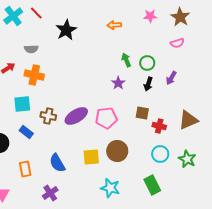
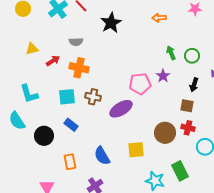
black arrow: (148, 84) -> (194, 85), moved
brown cross: (48, 116) -> (93, 97), moved
pink pentagon: (106, 118) -> (140, 84), moved
red cross: (159, 126) -> (188, 128), moved
brown circle: (117, 151) -> (165, 133), moved
green rectangle: (152, 185) -> (180, 171), moved

